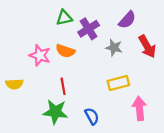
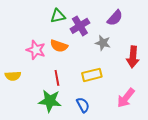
red arrow: (147, 46) -> (133, 57), moved, turned 35
yellow rectangle: (118, 83) -> (92, 75), moved
pink arrow: (139, 108) -> (126, 98), turned -135

